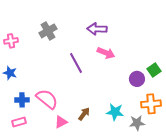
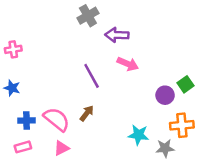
gray cross: (48, 31) -> (88, 16), moved
brown arrow: (84, 114) -> (87, 113), moved
pink triangle: (61, 122) -> (61, 148), moved

